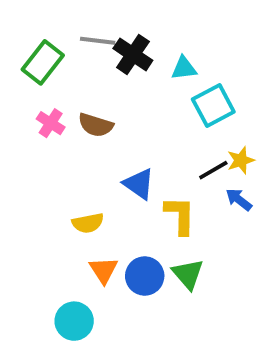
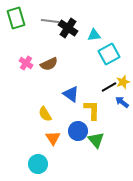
green rectangle: (43, 62) -> (16, 18), moved, turned -55
brown semicircle: (96, 125) -> (49, 64), turned -42
yellow semicircle: (88, 223) -> (45, 114), turned 70
blue circle: (145, 276) -> (78, 131), moved

